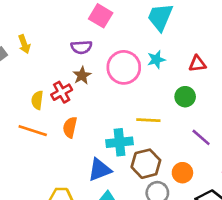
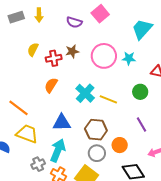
purple semicircle: (81, 47) -> (74, 22), moved
yellow semicircle: (37, 100) -> (33, 50), moved
orange line: (33, 131) -> (19, 108), moved
cyan cross: (120, 142) -> (85, 93), moved, turned 30

